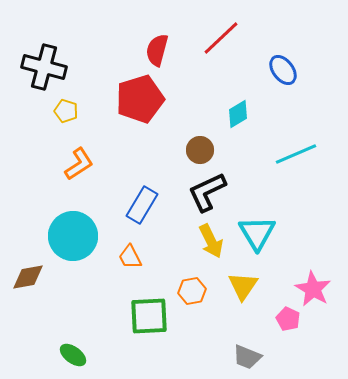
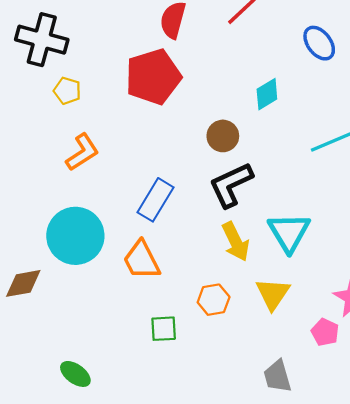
orange trapezoid: (130, 257) -> (142, 260), size x1.4
green square: (149, 316) -> (164, 329), size x0.6
gray trapezoid: (247, 357) -> (277, 376), turned 52

